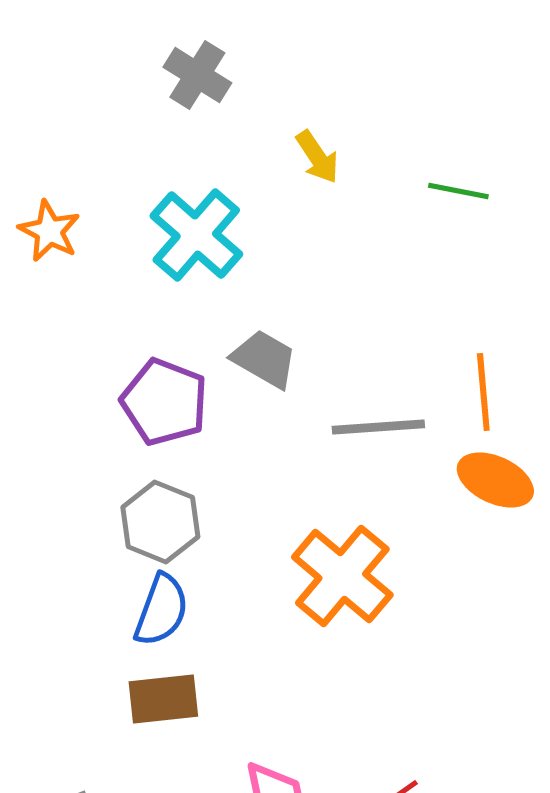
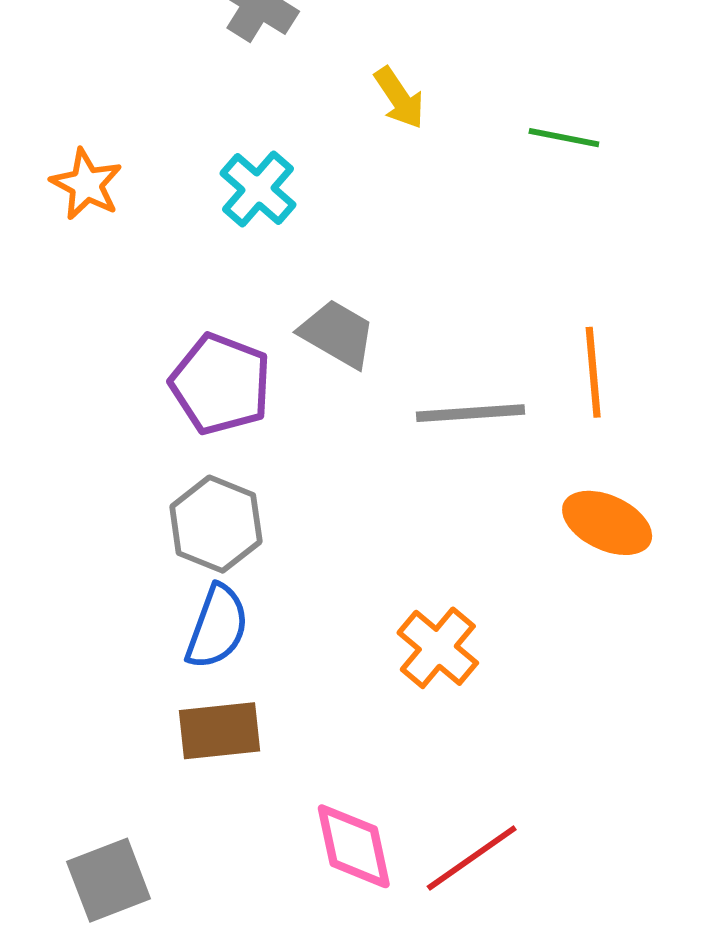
cyan cross: (196, 235) -> (258, 189), size x0.7
orange ellipse: (495, 480) -> (607, 523), moved
orange cross: (342, 576) -> (438, 648), moved, size x0.7

